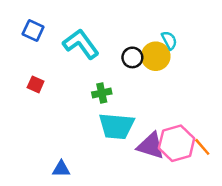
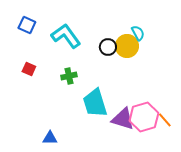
green cross: (102, 93) -> (69, 76), moved
cyan trapezoid: (116, 126) -> (95, 103), turned 68

